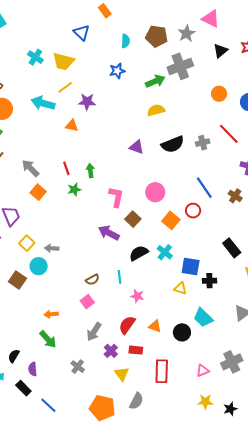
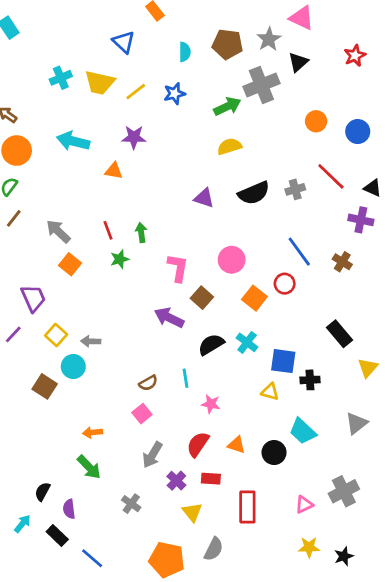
black triangle: (220, 51) -> (298, 62), moved
cyan cross: (35, 57) -> (61, 78), turned 35
yellow line: (65, 87) -> (136, 92), moved

